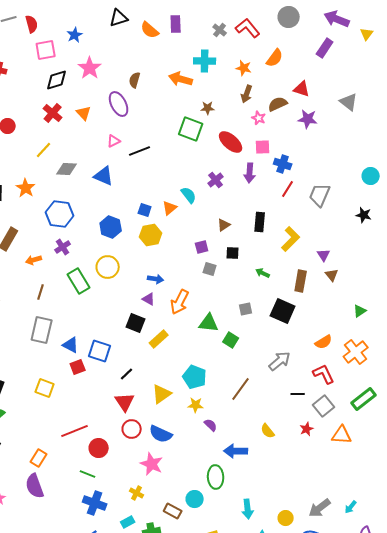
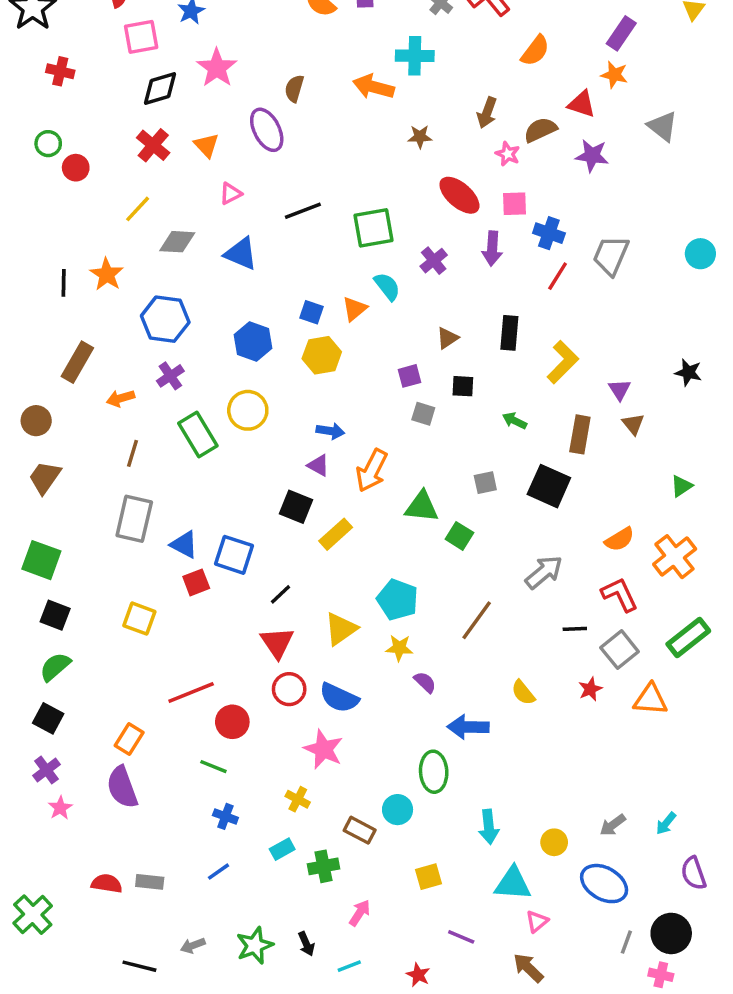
orange star: (244, 68) -> (614, 75), moved
green square: (191, 129) -> (373, 228), moved, turned -30
pink triangle: (114, 141) -> (231, 193), moved
gray trapezoid: (320, 195) -> (611, 255), moved
black star: (364, 215) -> (688, 372), moved
blue cross: (95, 503) -> (225, 816), size x0.6
gray arrow: (320, 508) -> (613, 825), size x0.7

